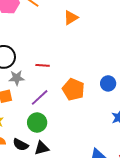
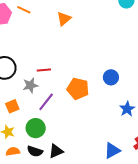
gray star: (17, 78) -> (30, 85), moved
green circle: (37, 123) -> (36, 128), moved

